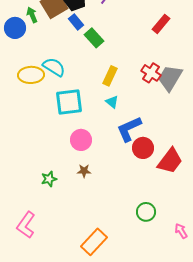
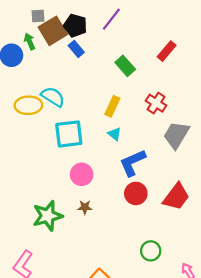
green rectangle: (94, 38) -> (125, 66), moved
gray trapezoid: (170, 78) -> (176, 135), moved
red circle: (143, 148) -> (136, 193), moved
green star: (49, 179) -> (48, 216), size x1.8

